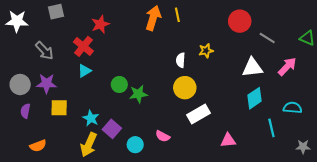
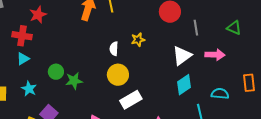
gray line: (267, 38) -> (196, 28), turned 49
red cross: (83, 46) -> (22, 36), turned -30
pink arrow: (287, 67) -> (215, 55), turned 48
white triangle: (252, 68) -> (182, 56), turned -30
cyan star: (91, 118) -> (29, 89), moved

